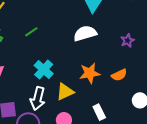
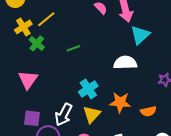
cyan cross: (44, 69) -> (88, 89), moved
yellow triangle: (65, 92) -> (92, 114), turned -36

